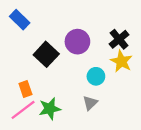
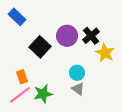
black cross: (119, 39) -> (91, 36), moved
cyan circle: (96, 76) -> (77, 73), moved
gray triangle: (90, 103) -> (78, 89), turned -40

